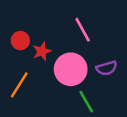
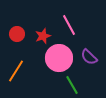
red star: (42, 51) -> (43, 36), moved
purple semicircle: (107, 68) -> (89, 57), turned 60

